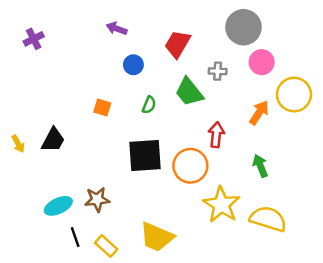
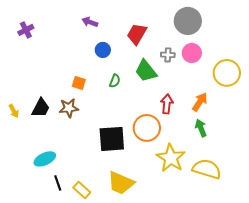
pink circle: (262, 62) -> (192, 53), moved
orange arrow: (259, 113) -> (200, 102), moved
black square: (145, 155) -> (112, 139), moved
brown star: (97, 199) -> (69, 108), moved

